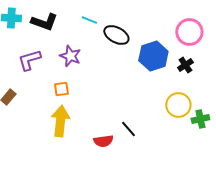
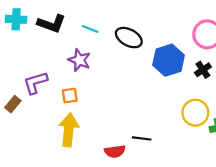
cyan line: (89, 20) -> (90, 29), moved
purple L-shape: (29, 60) -> (35, 83), moved
black line: (128, 129) -> (142, 138), turned -42

